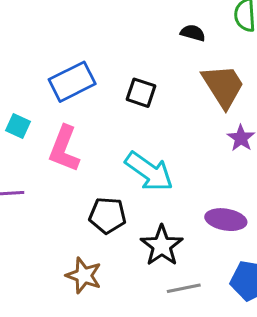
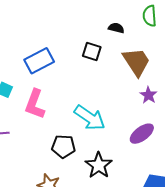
black square: (141, 93) -> (92, 52), moved
purple ellipse: (226, 220) -> (142, 134), moved, turned -45

